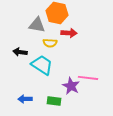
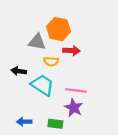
pink line: (88, 78) -> (76, 90), moved

